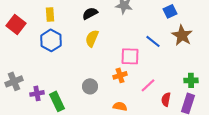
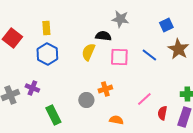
black semicircle: (90, 13) -> (103, 36), moved, turned 35
pink square: (130, 56) -> (119, 57), moved
orange cross: (120, 75) -> (105, 89), moved
purple cross: (37, 93) -> (32, 88), moved, turned 32

